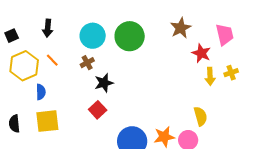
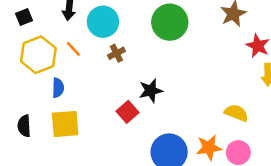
cyan circle: (93, 36) -> (103, 22), moved
black star: (104, 83) -> (151, 91), moved
yellow semicircle: (200, 116) -> (236, 113), moved, turned -54

